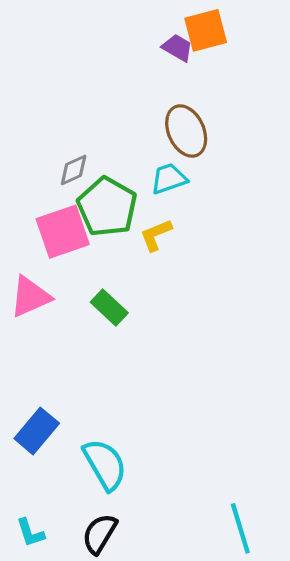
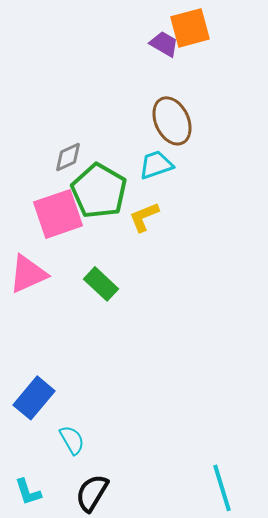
cyan semicircle: (105, 464) -> (72, 440), moved, size x0.6

